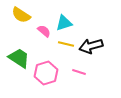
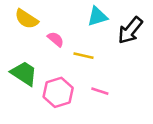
cyan triangle: (64, 23) -> (97, 16), moved
black arrow: (91, 46) -> (130, 30), moved, turned -35

